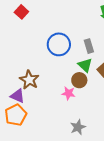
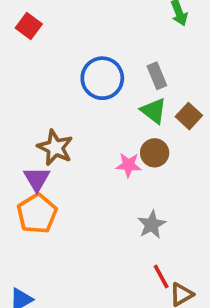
brown circle: (79, 80) -> (155, 153), moved
purple triangle: (17, 96) -> (37, 179), turned 42

